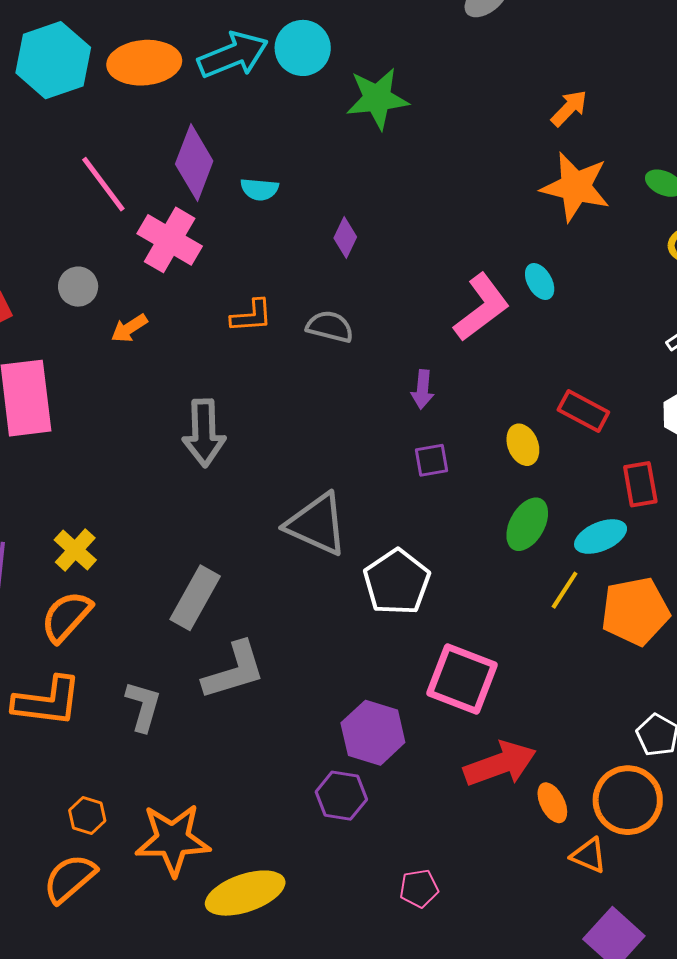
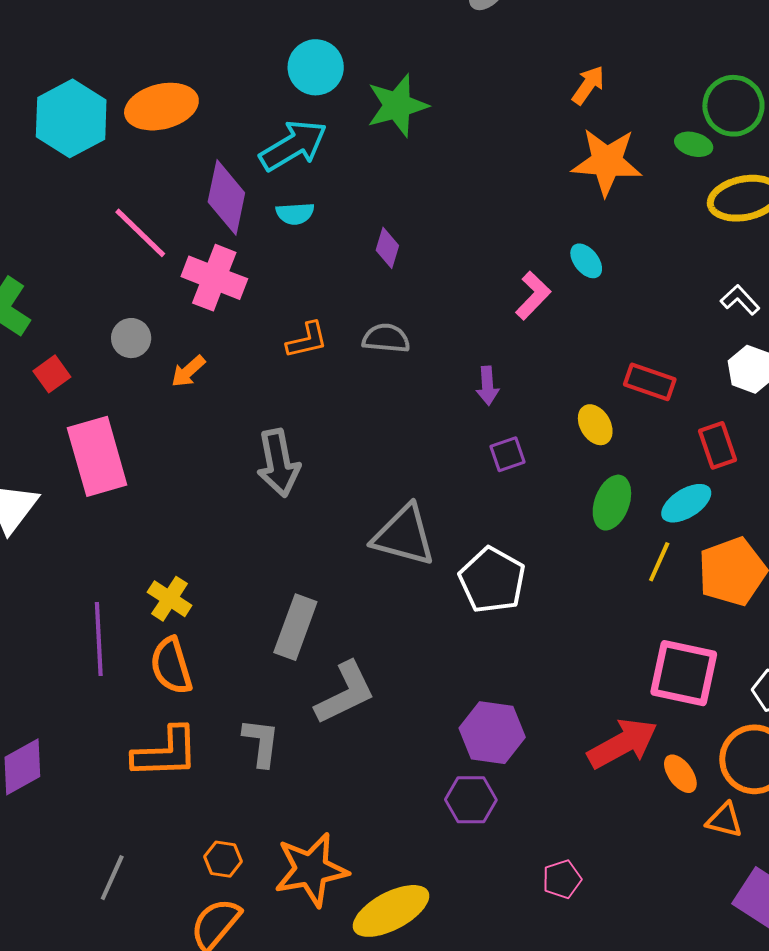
cyan arrow: (233, 55) -> (293, 145), moved
pink L-shape: (482, 307) -> (533, 296), size x0.7
orange semicircle: (66, 617) -> (171, 666), turned -50
pink square: (462, 679) -> (684, 673), moved

